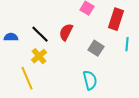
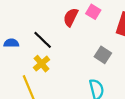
red semicircle: (66, 32) -> (71, 17), moved

